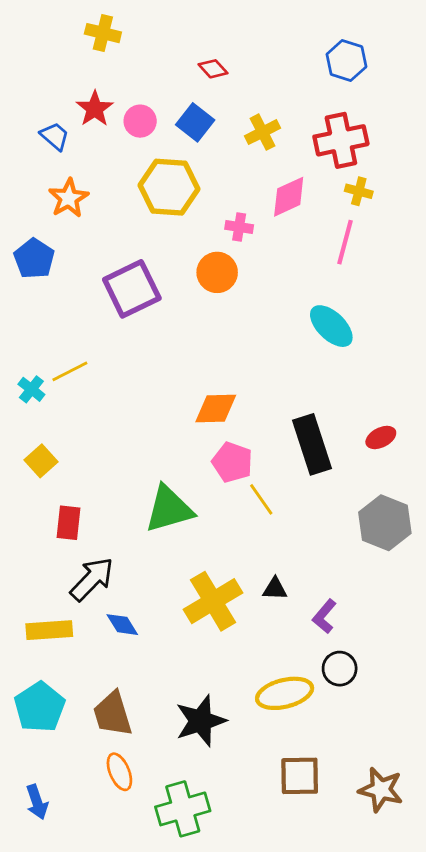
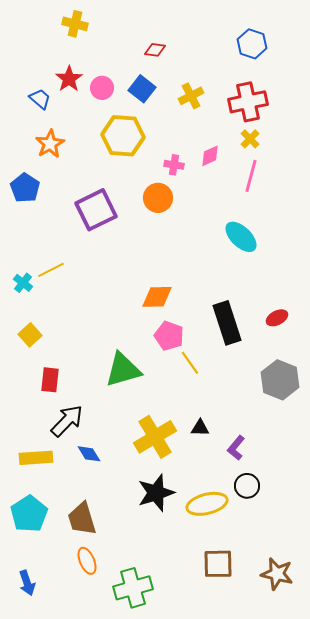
red diamond: (213, 69) -> (155, 50), turned -40
yellow cross: (359, 191) -> (250, 139), moved, turned 30
pink diamond: (289, 197) -> (210, 156), moved, size x0.7
black star: (201, 721) -> (156, 493), moved

